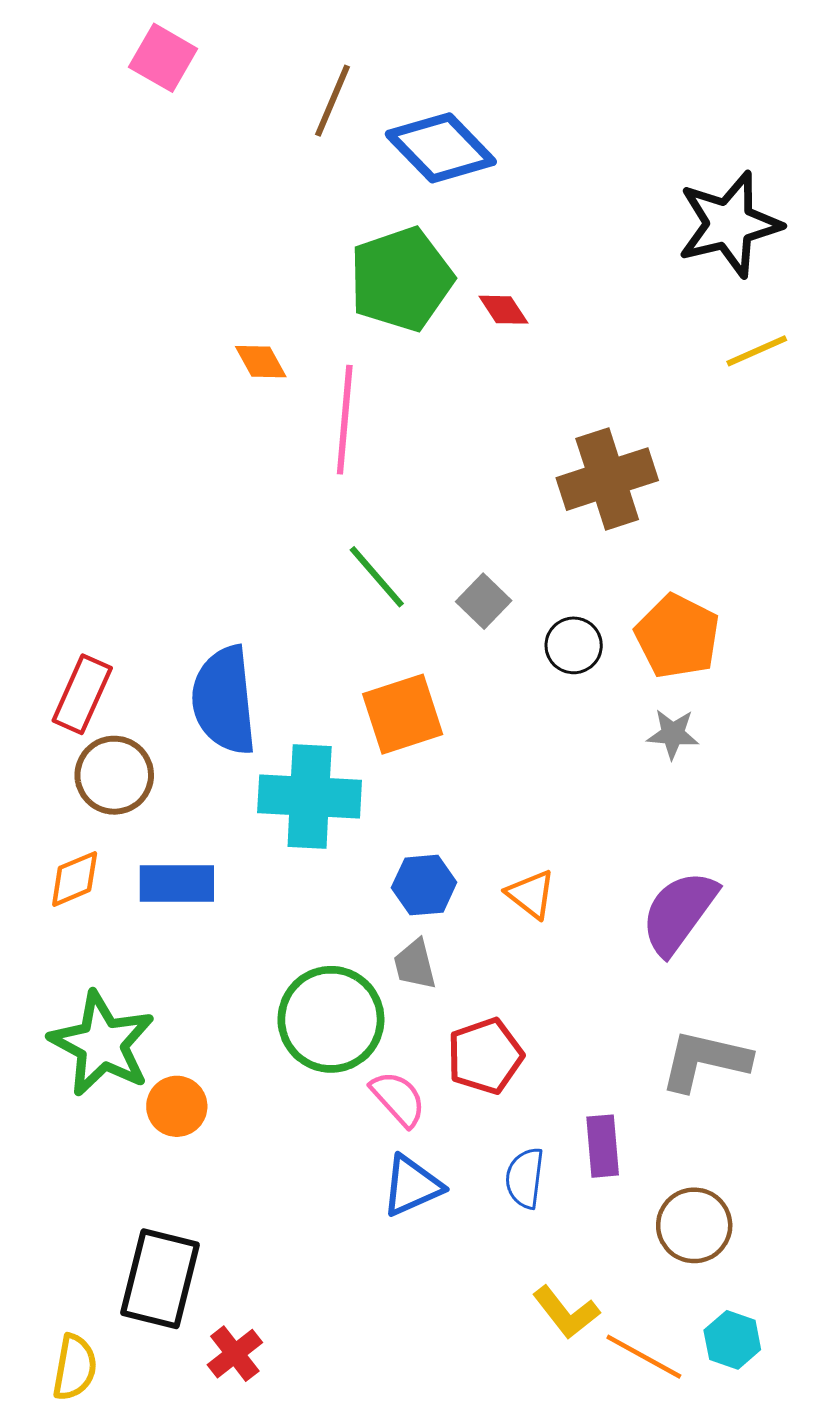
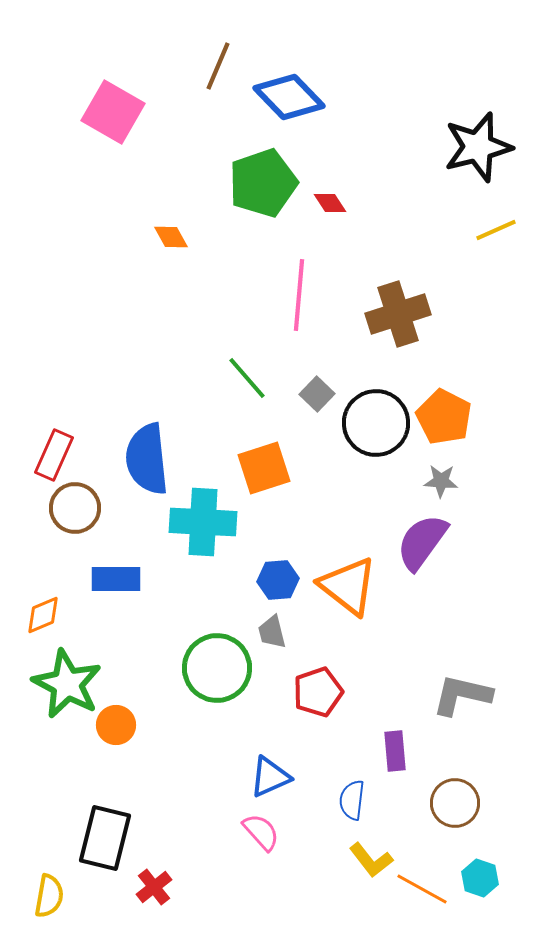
pink square: (163, 58) -> (113, 112), moved, size x1.4
pink line: (345, 420) -> (299, 295), moved
black circle: (574, 645) -> (376, 423), size x1.8
orange diamond: (75, 879) -> (43, 615), moved
orange triangle: (531, 894) -> (348, 586), size x1.8
purple semicircle: (679, 913) -> (422, 542), moved
pink semicircle: (398, 1099) -> (261, 832), moved
blue semicircle: (525, 1178) -> (352, 800), moved

